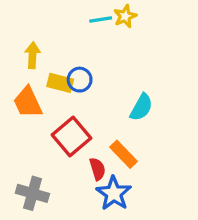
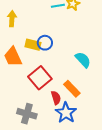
yellow arrow: (32, 55) -> (12, 19), moved
cyan semicircle: (141, 107) -> (83, 60), turned -72
gray cross: (32, 193) -> (27, 114), moved

